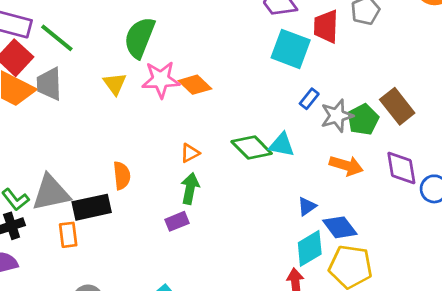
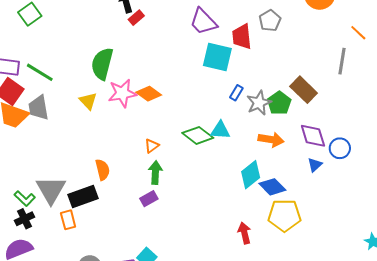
gray triangle: (51, 193) -> (51, 190), turned -40
blue triangle: (307, 206) -> (315, 165), moved
cyan diamond: (310, 248) -> (251, 175), moved

